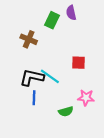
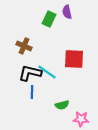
brown cross: (29, 39) -> (24, 46), moved
red square: (79, 63) -> (74, 59), size x1.5
pink star: (86, 98) -> (81, 119), moved

